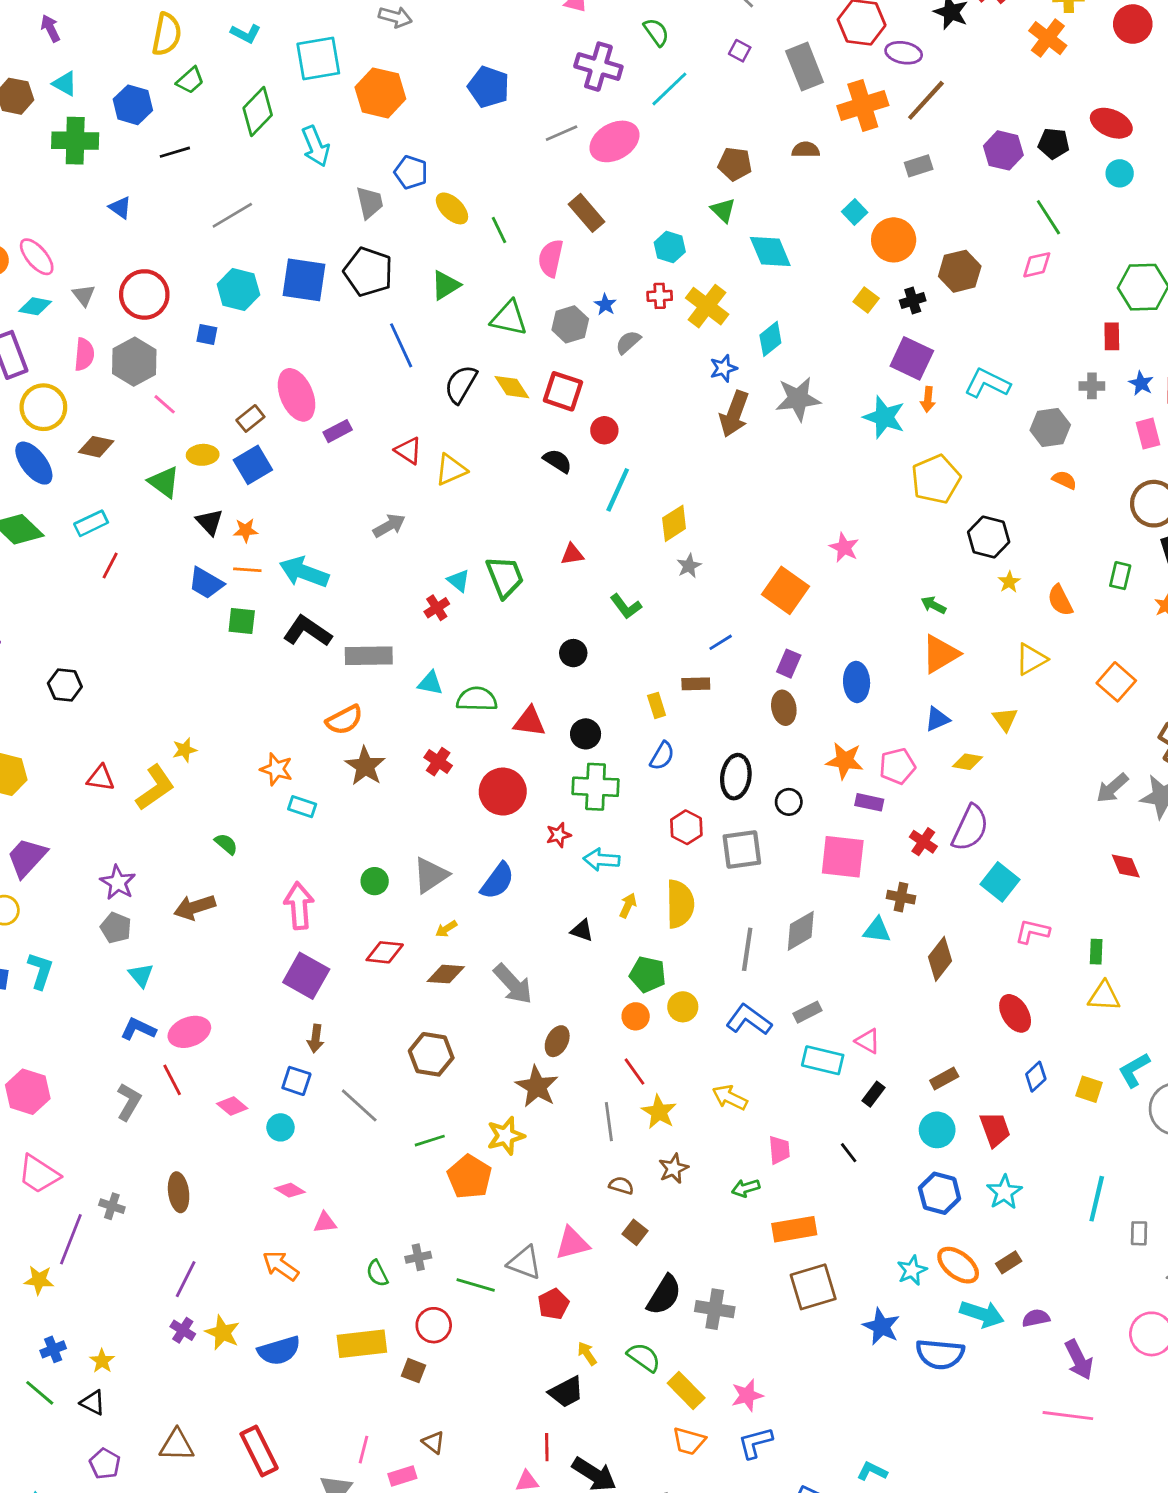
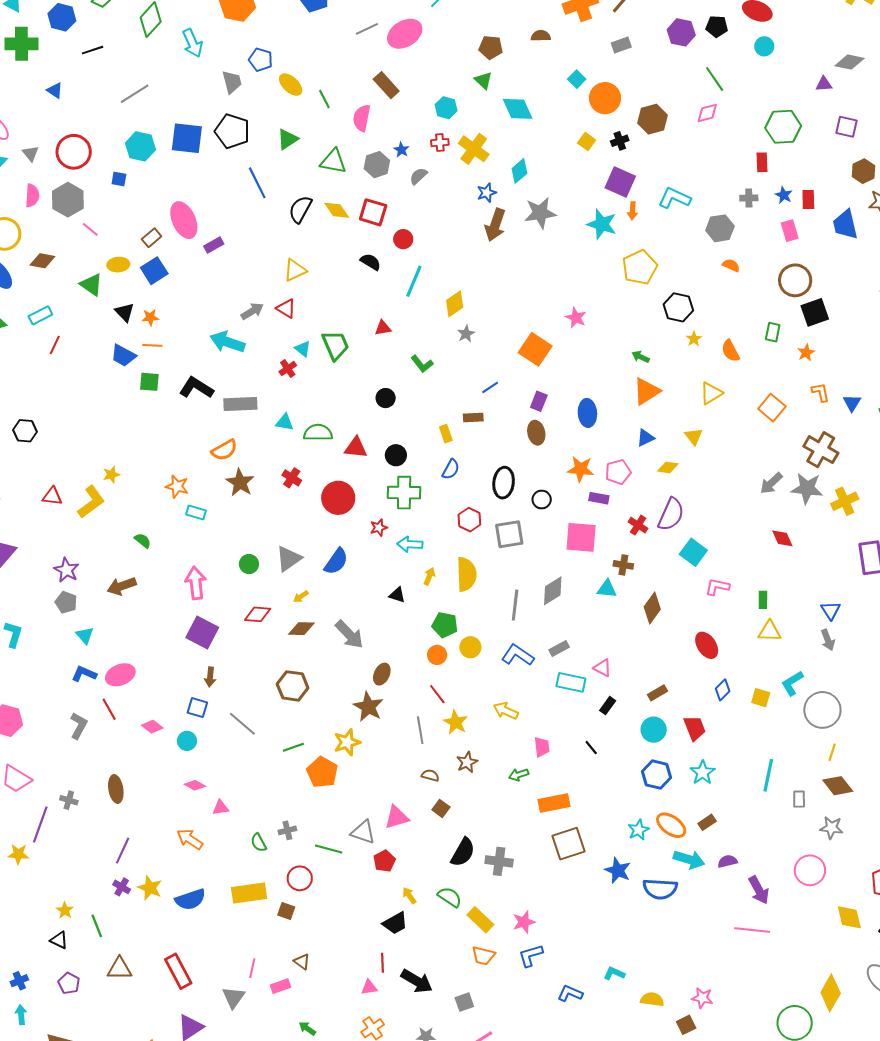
red triangle: (408, 451) -> (286, 308), moved
cyan arrow: (304, 572) -> (227, 342), moved
blue cross: (53, 1349) -> (19, 981), moved
green line: (40, 1393) -> (97, 926), moved, turned 30

